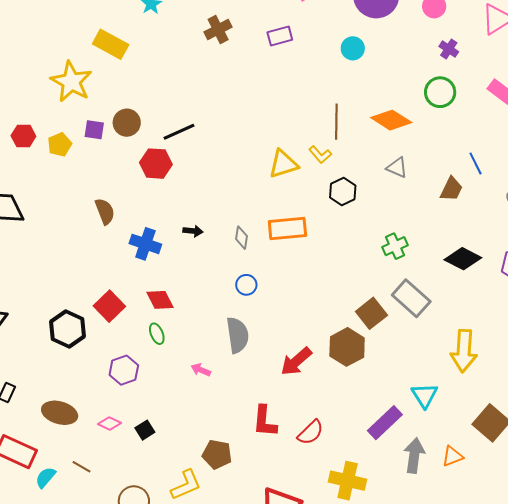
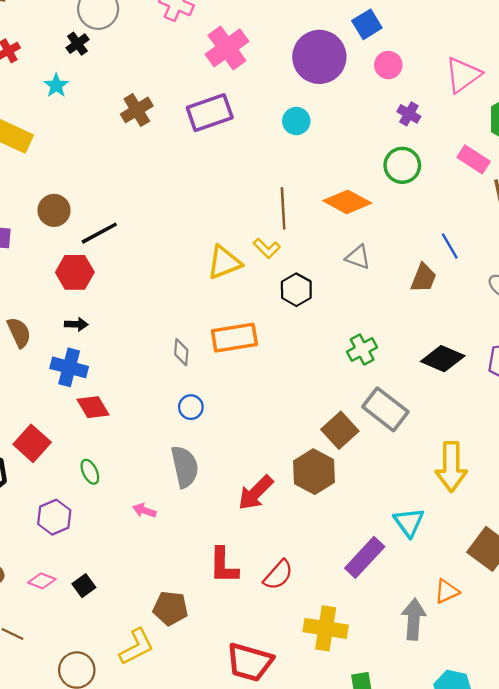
purple rectangle: (280, 36) -> (210, 113), size x1.5
brown circle: (127, 123) -> (54, 210), moved
black arrow: (193, 231) -> (76, 324), moved
red diamond: (160, 300) -> (93, 407), moved
gray arrow: (414, 456) -> (414, 619), moved

